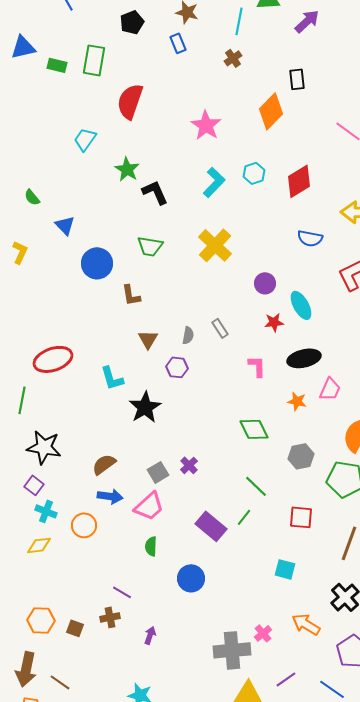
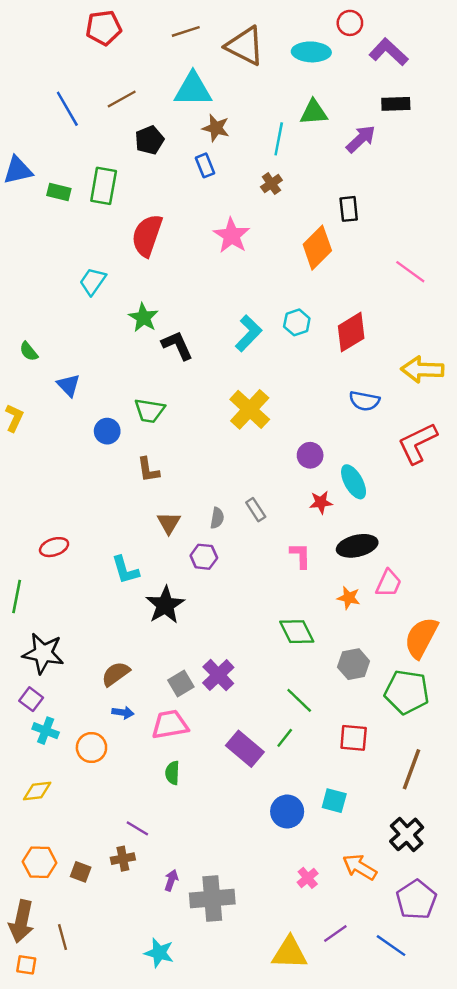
pink star: (206, 125) -> (232, 235), moved
green trapezoid: (150, 246) -> (149, 411), moved
blue circle: (97, 263) -> (107, 431), size x0.7
red ellipse: (53, 359) -> (54, 547), size x0.6
purple cross: (189, 465) -> (218, 675), size x1.5
blue arrow: (110, 496) -> (123, 712), size x0.7
pink trapezoid: (149, 506) -> (170, 725), turned -148
yellow diamond: (39, 545) -> (37, 791), moved
blue circle: (191, 578) -> (287, 812), moved
gray cross: (232, 650) -> (212, 898), moved
brown line: (60, 682) -> (63, 937), turned 40

